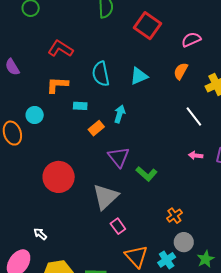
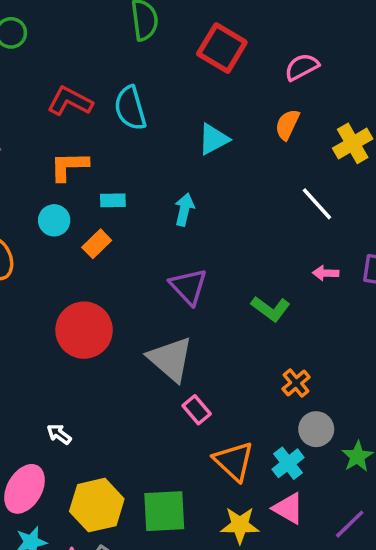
cyan semicircle: (101, 74) -> (130, 108), moved
cyan circle: (35, 115) -> (54, 220), moved
orange rectangle: (96, 128) -> (97, 244), moved
green L-shape: (146, 174) -> (271, 309), moved
gray triangle: (106, 197) -> (171, 359), turned -32

